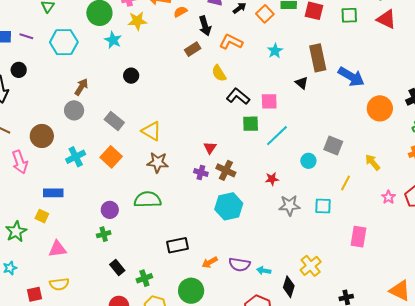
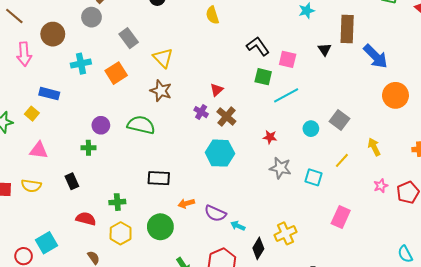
yellow semicircle: (219, 73) -> (212, 15), moved
black rectangle: (117, 267) -> (72, 181), moved

